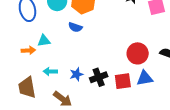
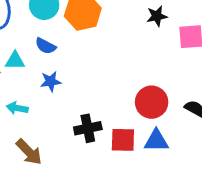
blue semicircle: (75, 27) -> (46, 46), moved
blue star: (76, 74) -> (51, 81), moved

